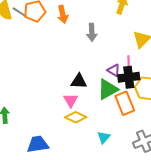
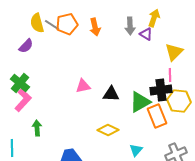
gray arrow: (92, 32) -> (130, 26), moved
pink line: (129, 62) -> (170, 75), moved
purple triangle: (114, 70) -> (146, 34), moved
pink triangle: (71, 100) -> (83, 86), moved, turned 49

